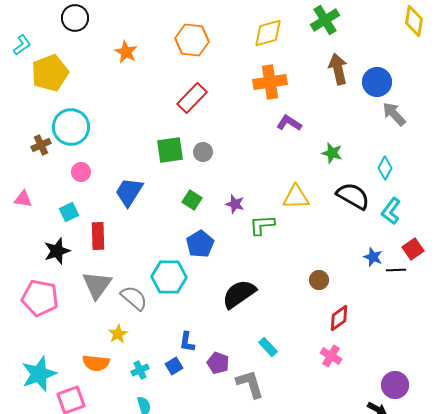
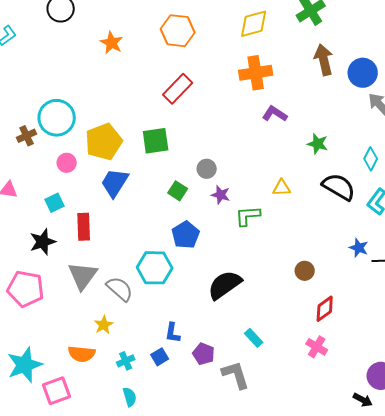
yellow pentagon: (50, 73) -> (104, 142), moved
gray circle: (203, 152) -> (207, 169), moved
yellow triangle: (296, 197) -> (282, 188), size x0.7

